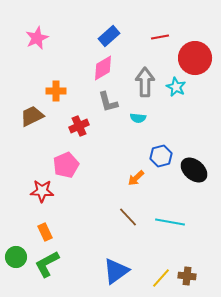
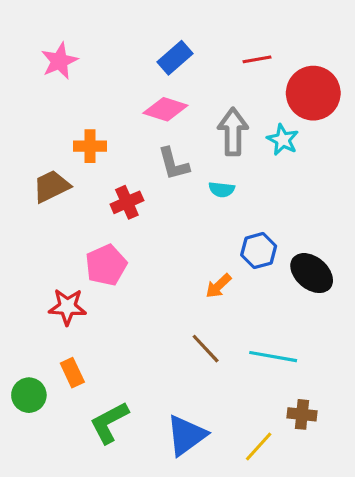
pink diamond: (103, 68) -> (165, 109), turned 48
green circle: (16, 257) -> (29, 395), moved
green L-shape: (47, 264) -> (109, 422), moved
brown cross: (187, 276) -> (302, 414), moved

